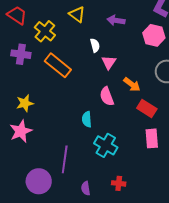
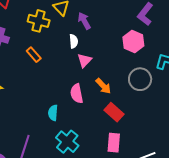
purple arrow: (116, 20) -> (84, 21), moved, turned 42
yellow cross: (45, 31) -> (39, 21), moved, turned -35
orange rectangle: (58, 65) -> (34, 55), size x0.6

